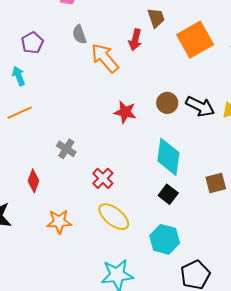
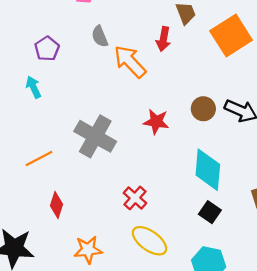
orange line: (20, 113) -> (39, 158), moved
gray cross: (66, 149) -> (95, 136), moved, size x1.8

